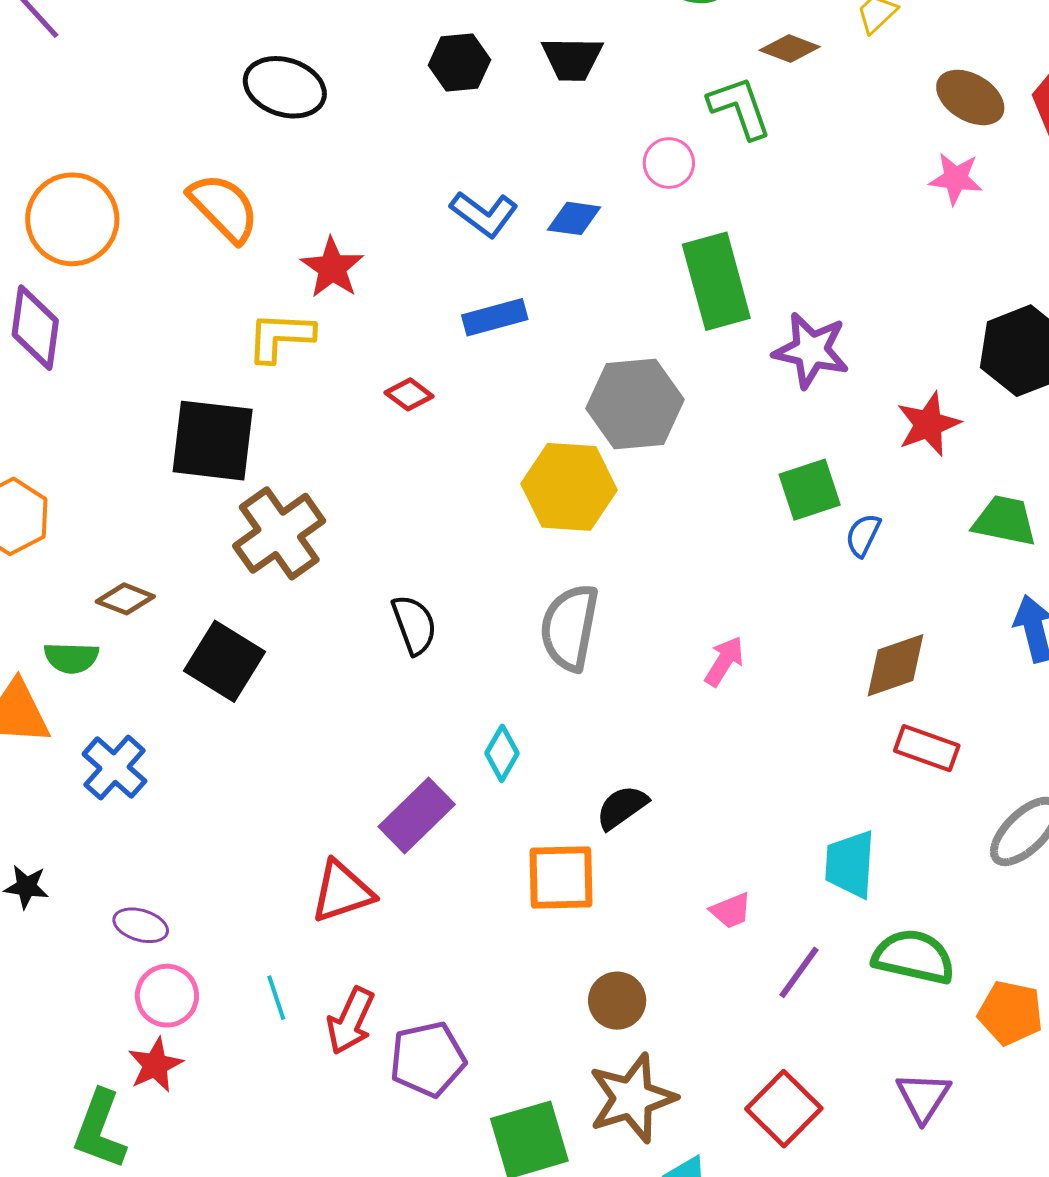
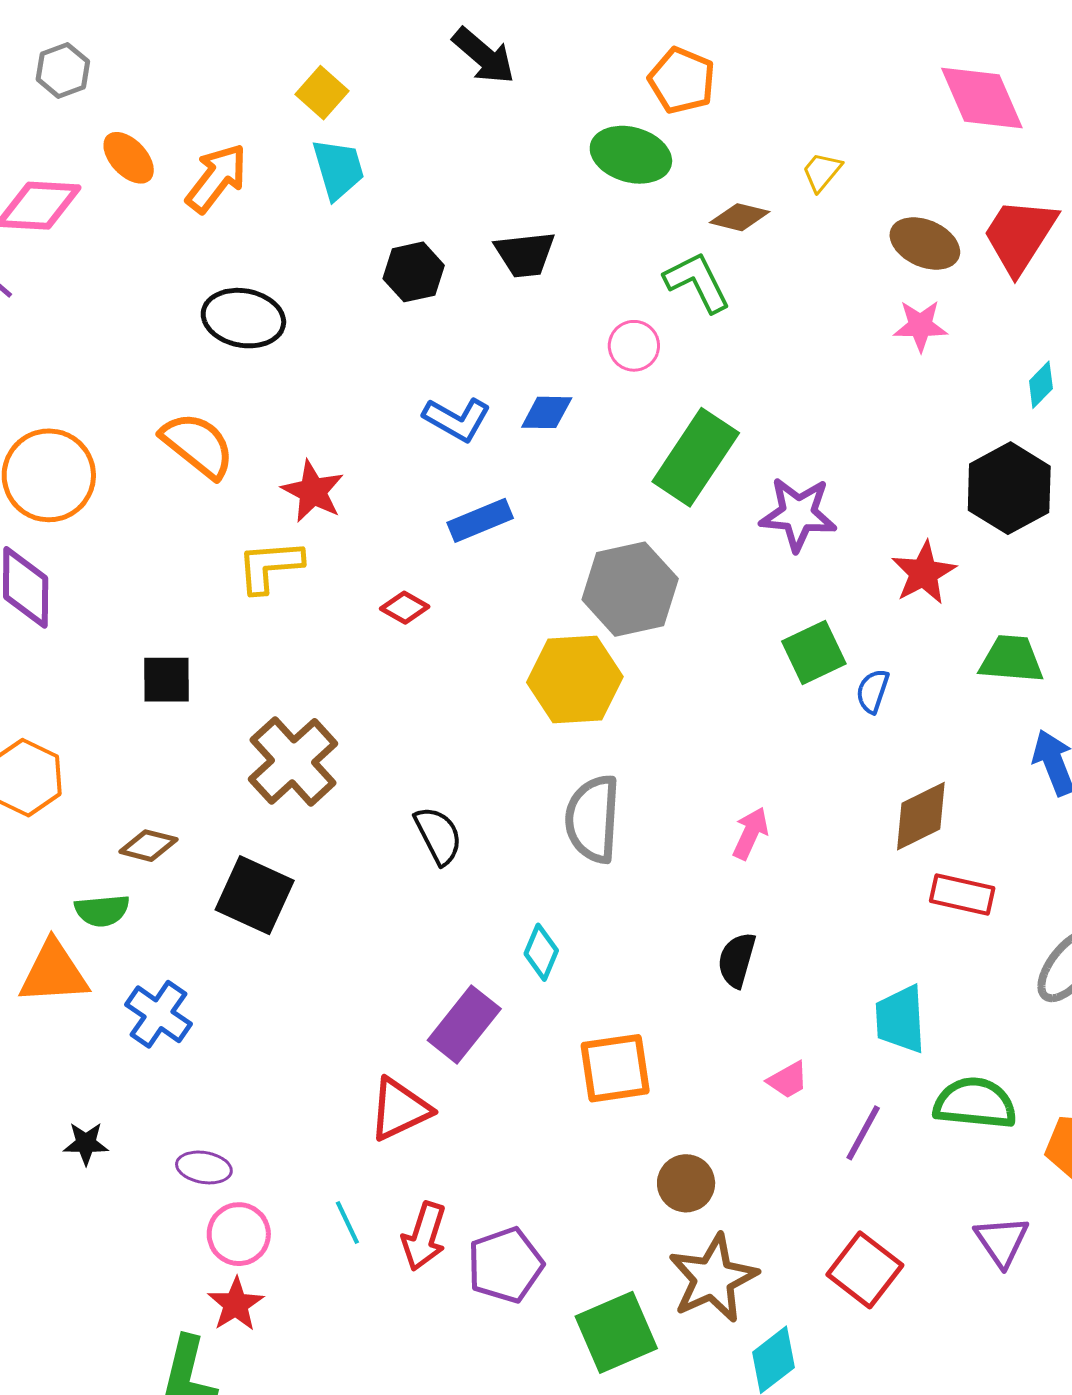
green rectangle: (716, 281) -> (696, 457), turned 56
black square: (213, 441) -> (166, 680), moved, size x0.6
black semicircle: (622, 807) -> (737, 960), moved, turned -32

